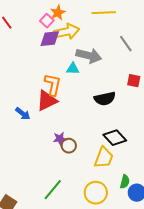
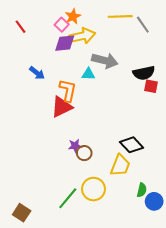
gray line: (126, 44) -> (143, 25), moved
black semicircle: (105, 99) -> (144, 73), moved
blue arrow: (23, 114) -> (37, 73), moved
yellow circle: (96, 193) -> (93, 189), moved

